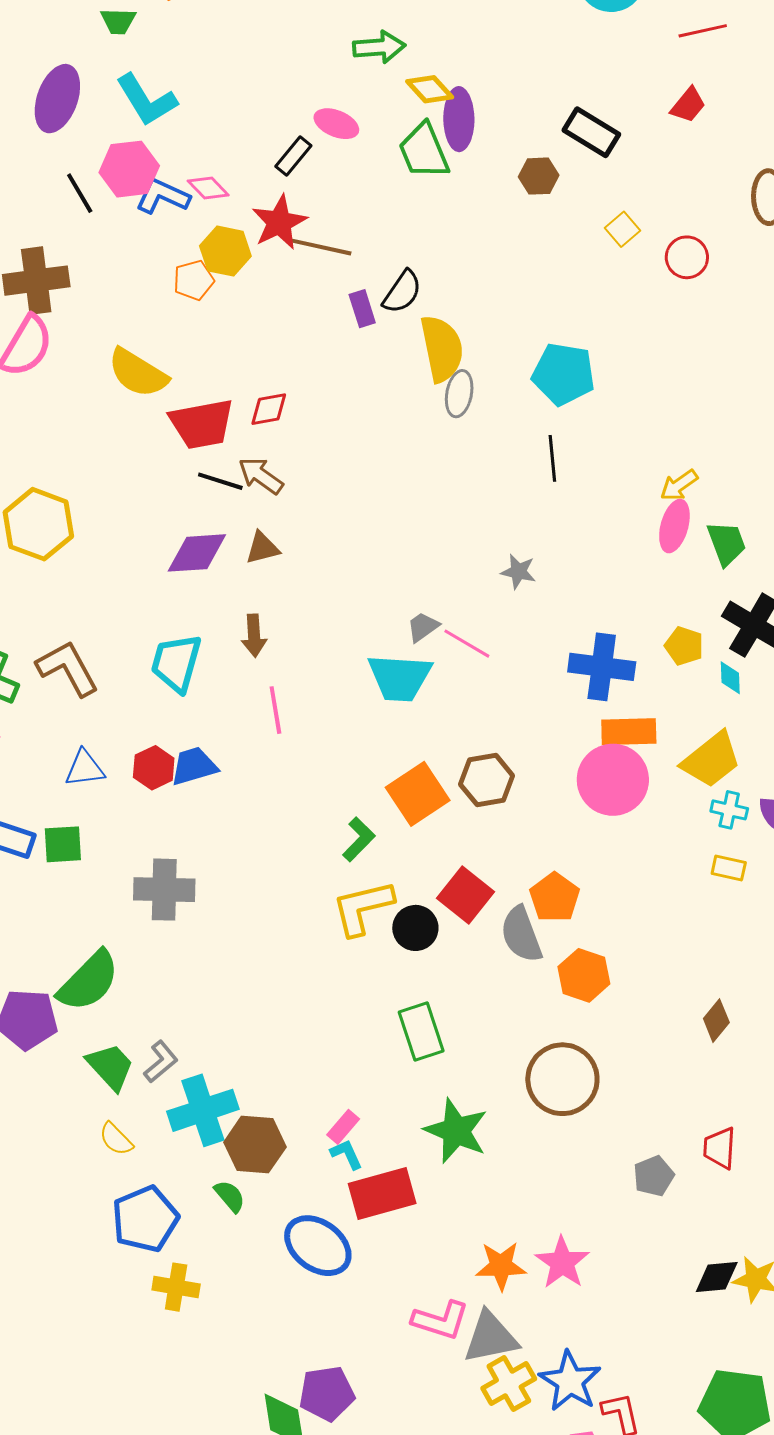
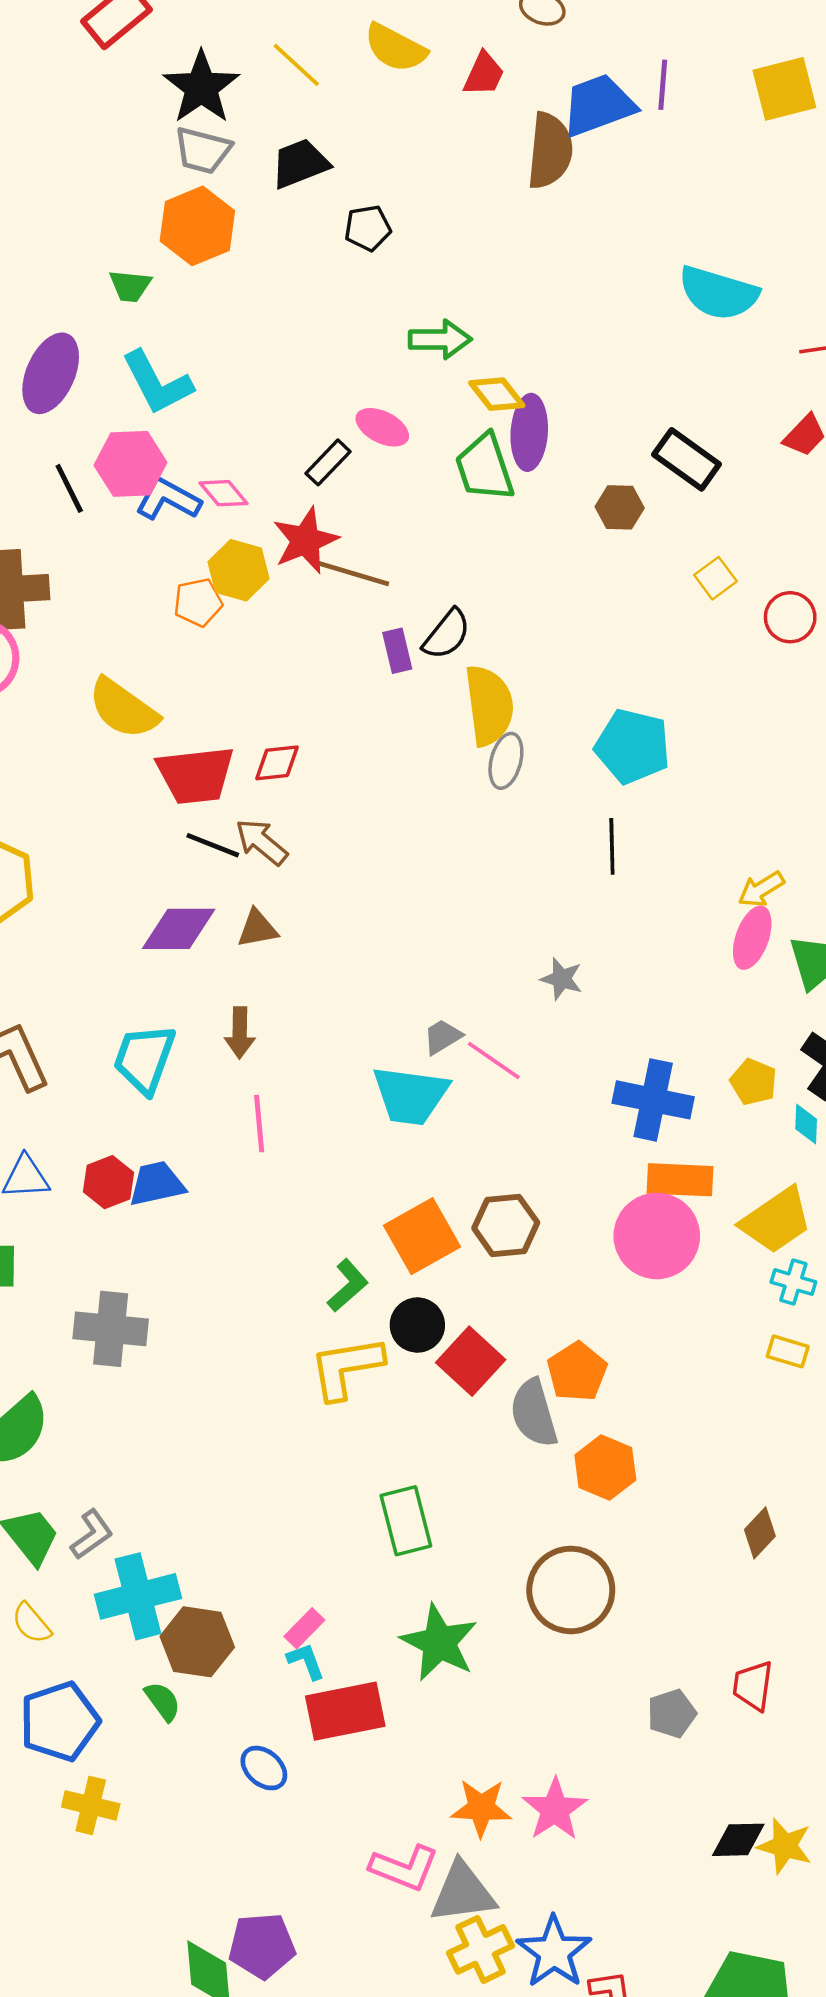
black circle: (415, 928) -> (417, 1325), moved
blue ellipse: (318, 1246) -> (264, 1768), size x0.6

